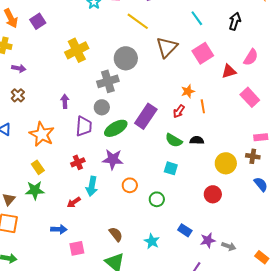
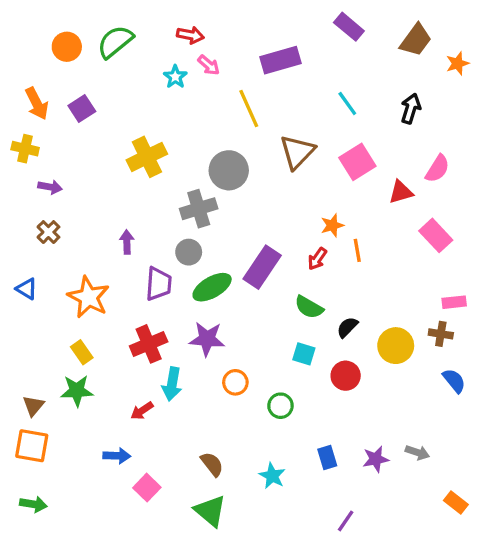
yellow line: (138, 21) -> (249, 109), turned 30
black semicircle: (197, 140) -> (347, 327), moved, turned -48
red cross: (78, 162) -> (149, 344), size x1.5
red circle: (213, 194) -> (346, 376), moved
blue rectangle: (185, 230) -> (327, 457), turned 40
purple star: (208, 240) -> (376, 459), moved
gray arrow: (229, 246) -> (417, 452), moved
pink square: (77, 248) -> (147, 488), turned -35

